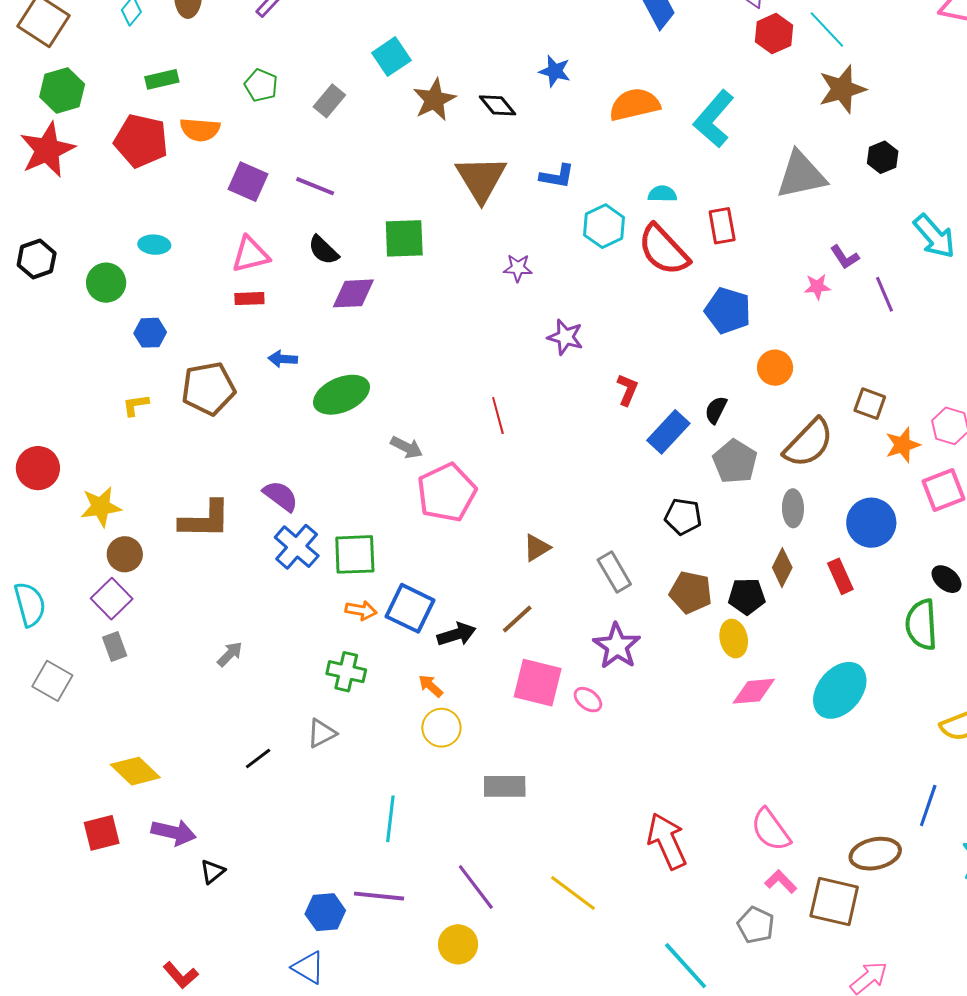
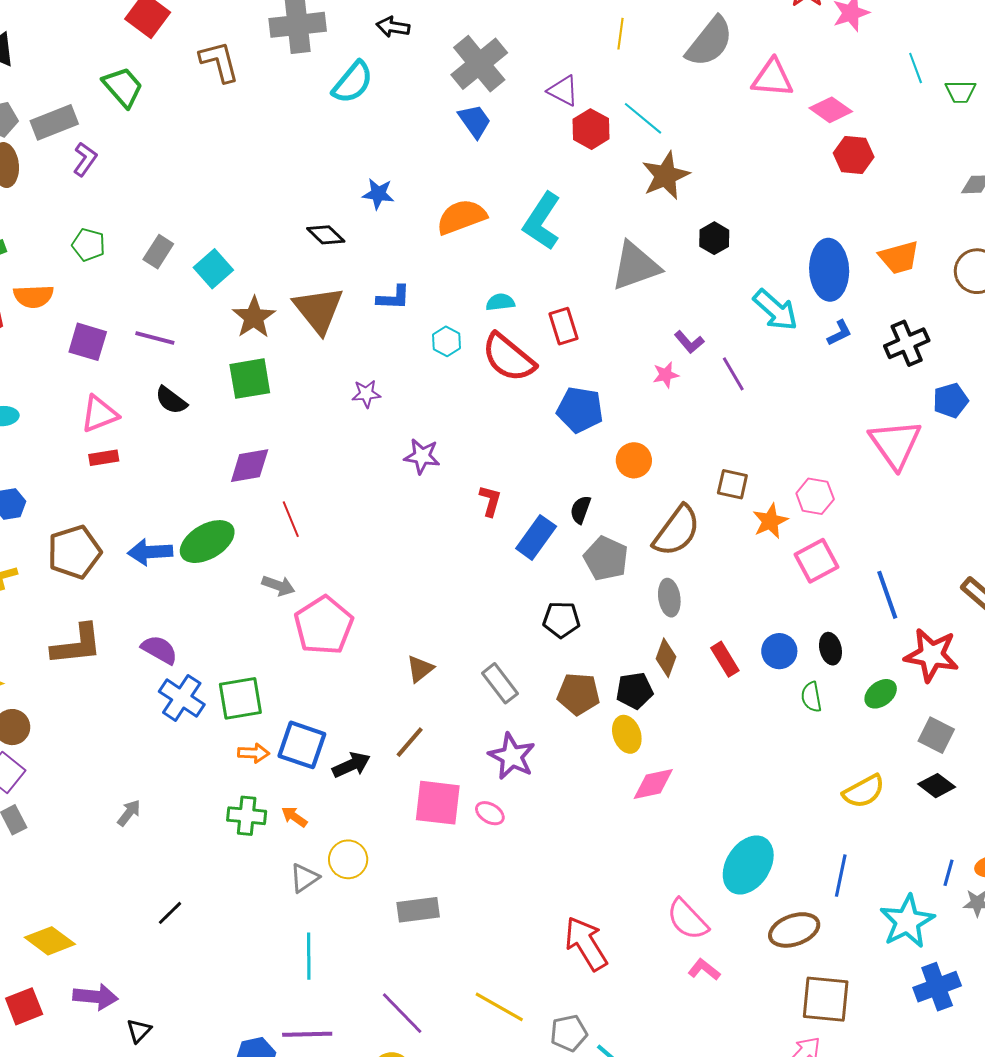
cyan square: (391, 57) -> (213, 269), moved
brown star: (434, 100) -> (254, 317), moved
cyan hexagon: (604, 226) -> (446, 341), size x0.7
purple diamond: (353, 293) -> (250, 466), moved
blue arrow: (283, 359) -> (150, 552), moved, size x1.5
red line: (498, 415) -> (291, 519), moved
brown L-shape: (205, 520) -> (77, 645), moved
blue circle: (871, 523) -> (779, 651), moved, size x0.7
black ellipse: (946, 579) -> (830, 649), turned 44
green semicircle: (921, 625) -> (811, 697), size x0.6
orange arrow: (431, 686) -> (294, 817), moved
cyan ellipse: (840, 690) -> (748, 865), moved
gray triangle: (322, 733) -> (304, 878), moved
brown square: (834, 901) -> (826, 999), moved
gray pentagon: (756, 925) -> (569, 1033), moved, turned -30

